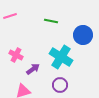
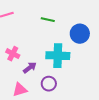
cyan cross: (61, 57) -> (58, 56), turned -30
purple circle: (60, 85) -> (49, 84), moved

